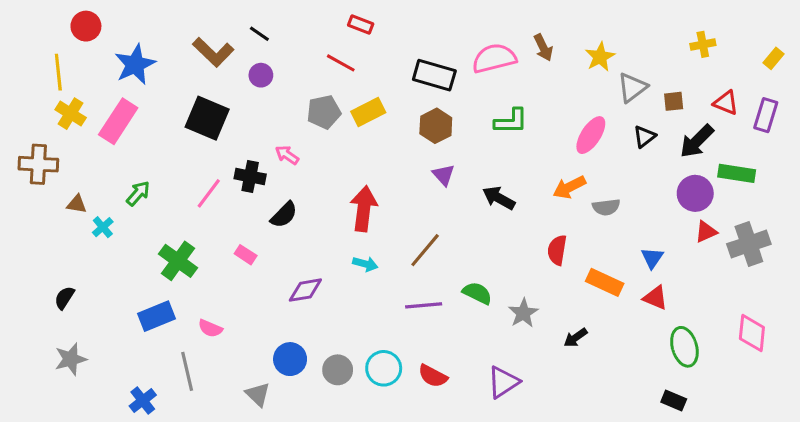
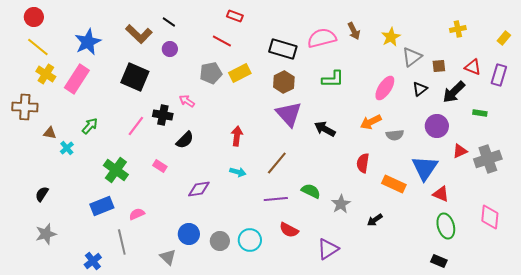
red circle: (86, 26) -> (34, 17), moved
yellow line: (58, 72) -> (38, 47), turned -45
green rectangle: (737, 173) -> (480, 113), size x0.6
purple triangle: (444, 175) -> (289, 114), size x1.8
purple circle: (695, 193) -> (437, 126), moved
red arrow: (364, 209) -> (237, 136), size x0.7
blue triangle: (652, 258) -> (425, 168), size x1.8
red triangle: (655, 298) -> (441, 194), moved
pink semicircle: (210, 328) -> (137, 214), turned 133
red semicircle: (433, 376) -> (289, 230), moved

